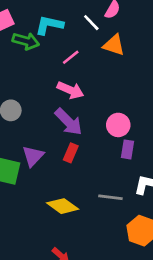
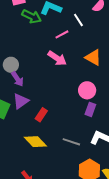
white line: (91, 23) -> (78, 20), moved
orange triangle: (114, 45) -> (93, 57), moved
purple arrow: (69, 122) -> (17, 79), moved, size x0.7
red rectangle: (71, 153) -> (41, 115), moved

